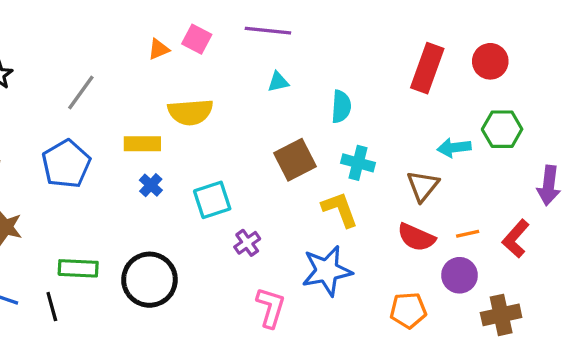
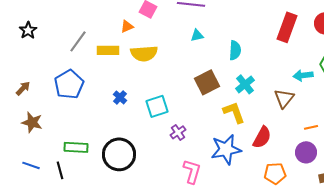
orange triangle: (159, 49) -> (127, 26), moved
yellow rectangle: (142, 144) -> (108, 50), moved
cyan cross: (358, 163) -> (245, 84), turned 36
red semicircle: (416, 237) -> (262, 137), moved, turned -85

